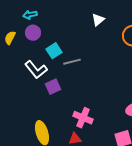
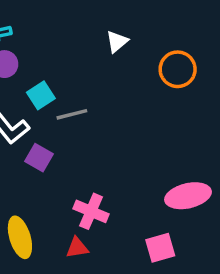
purple square: (53, 87) -> (39, 158), turned -35

